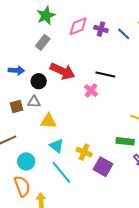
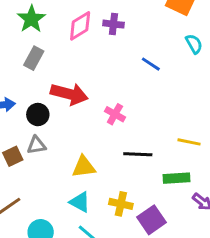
blue line: (124, 34) -> (151, 64), moved
black line: (105, 75) -> (138, 154), moved
yellow triangle: (48, 121) -> (84, 167), moved
purple square: (103, 167) -> (152, 220), turned 36

